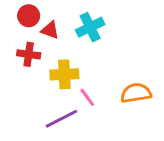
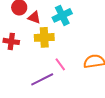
red cross: (29, 54) -> (11, 41), moved
yellow cross: (64, 74) -> (44, 37), moved

